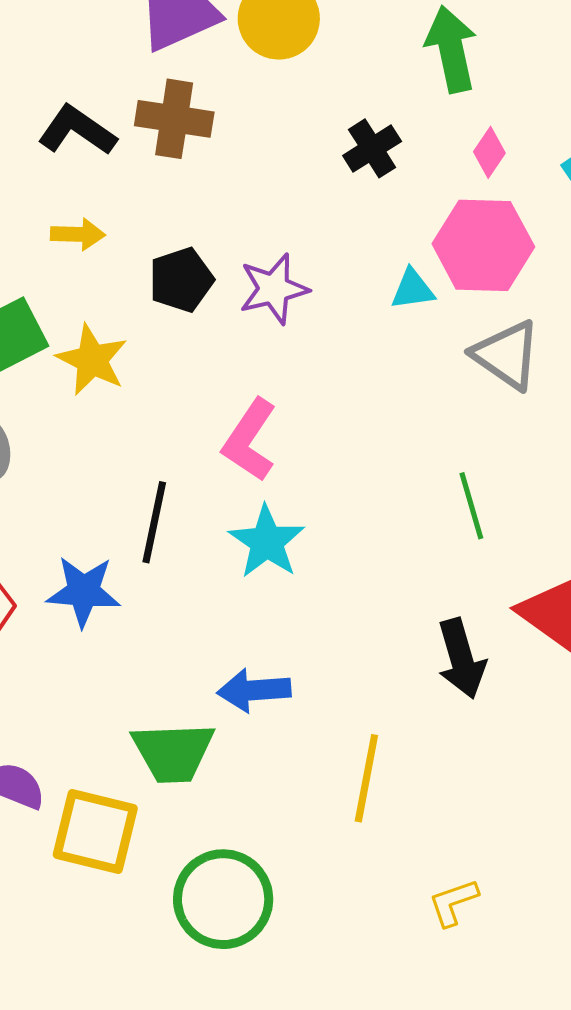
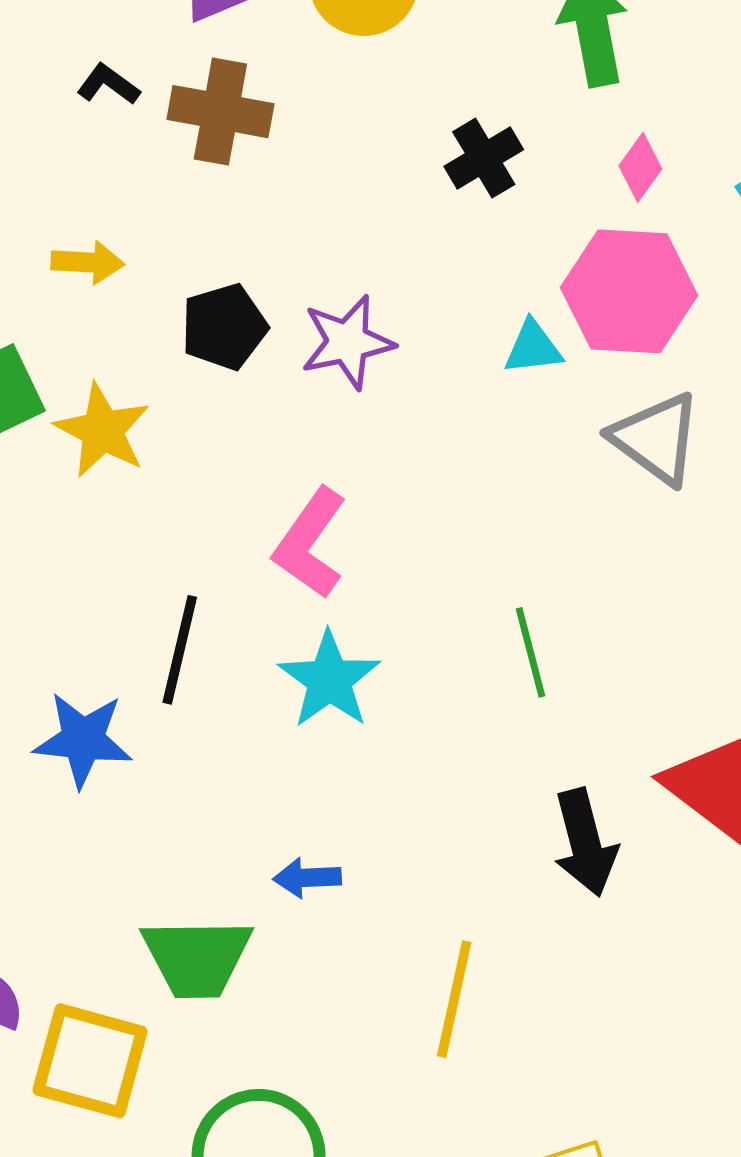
black L-shape: (77, 130) -> (108, 84), moved, size x0.6
green line: (471, 506) -> (530, 652), moved
blue arrow: (254, 690) -> (307, 878), size x0.7

